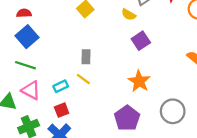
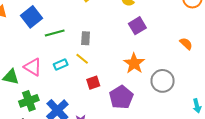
green line: (25, 65) -> (55, 33), moved, turned -36
red square: (62, 110) -> (93, 83), moved
gray circle: (173, 111) -> (163, 81), moved

